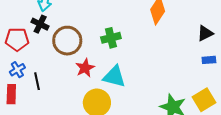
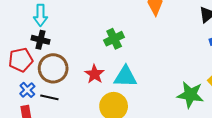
brown circle: (67, 41) -> (53, 68), moved
black line: (37, 81) -> (49, 97), turned -54

